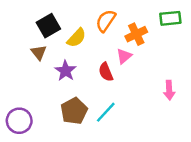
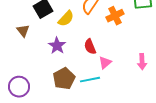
brown triangle: (39, 52) -> (23, 31), moved
pink triangle: (124, 56) -> (105, 63), moved
cyan line: (106, 112) -> (90, 80), turned 36

